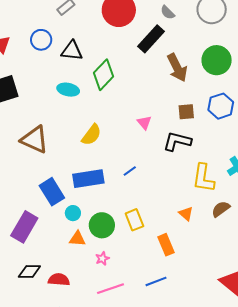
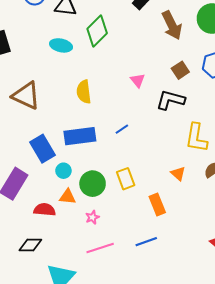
brown square: (186, 112) -> (180, 70), turned -30
yellow semicircle: (91, 135) -> (84, 92), turned 135
black diamond: (29, 272) -> (30, 245), moved
red semicircle: (59, 280) -> (45, 210), moved

